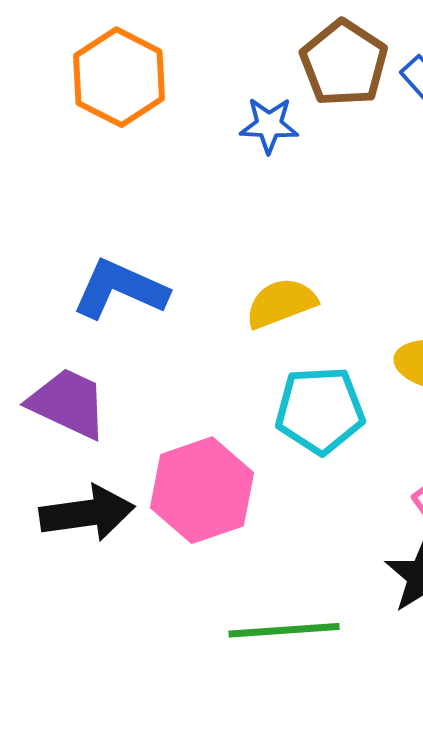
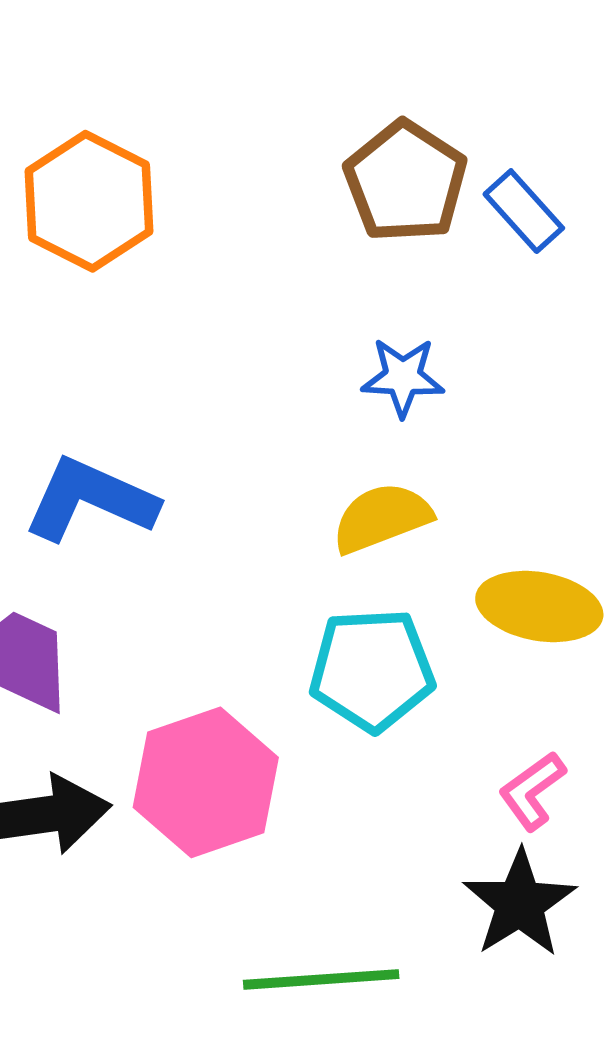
blue star: (269, 125) -> (403, 377), moved
yellow semicircle: (281, 303) -> (382, 518), moved

